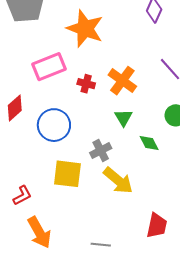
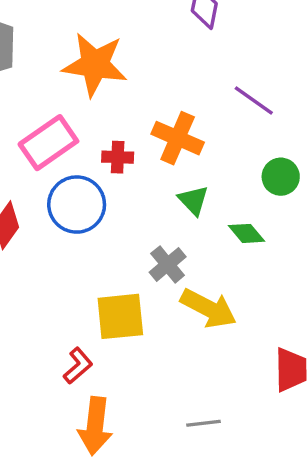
blue circle: (54, 125) -> (77, 205), moved
red L-shape: (22, 195) -> (78, 366), moved
orange arrow: (39, 232) -> (95, 426), turned 48

